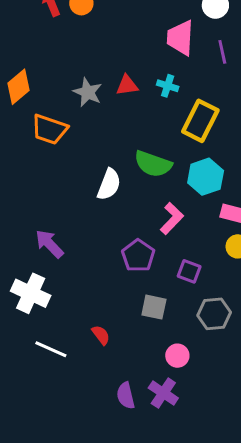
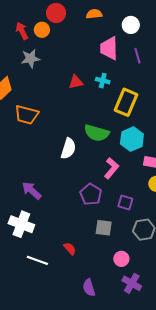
gray star: (88, 92) -> (30, 58), moved, turned -30
purple cross: (163, 393) -> (132, 283), moved

